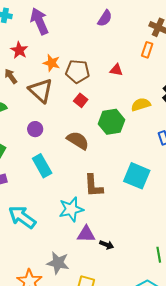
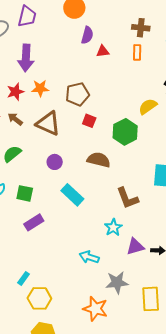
purple arrow: (39, 21) -> (26, 58), turned -136
red star: (19, 50) -> (15, 92), turned -30
orange star: (52, 63) -> (40, 88), moved
red triangle: (116, 70) -> (103, 51), moved
cyan star: (71, 209) -> (113, 227), size x0.7
cyan arrow: (22, 217) -> (89, 257), moved, size x0.7

